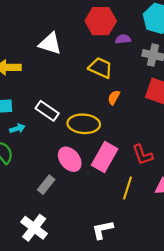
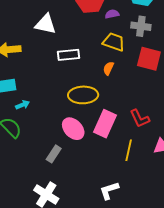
yellow trapezoid: (100, 68) -> (114, 42), moved
white rectangle: (47, 111) -> (69, 55), moved, turned -35

